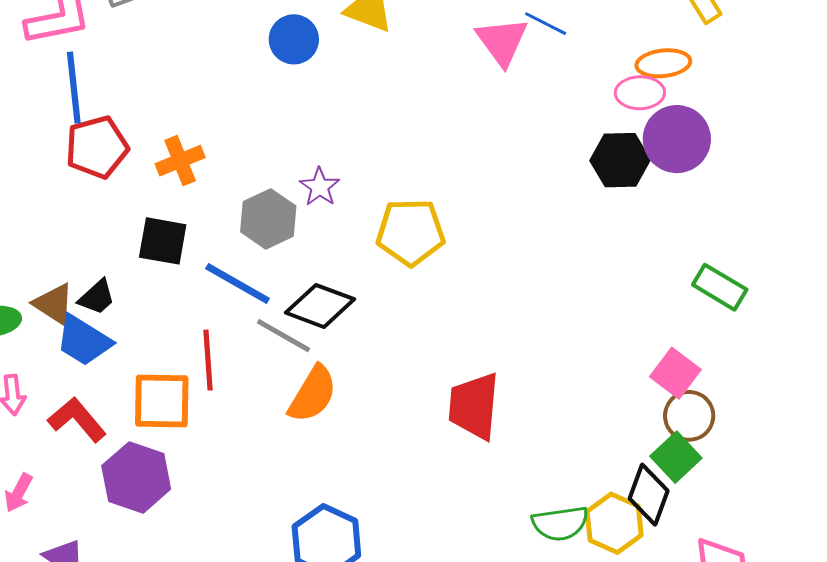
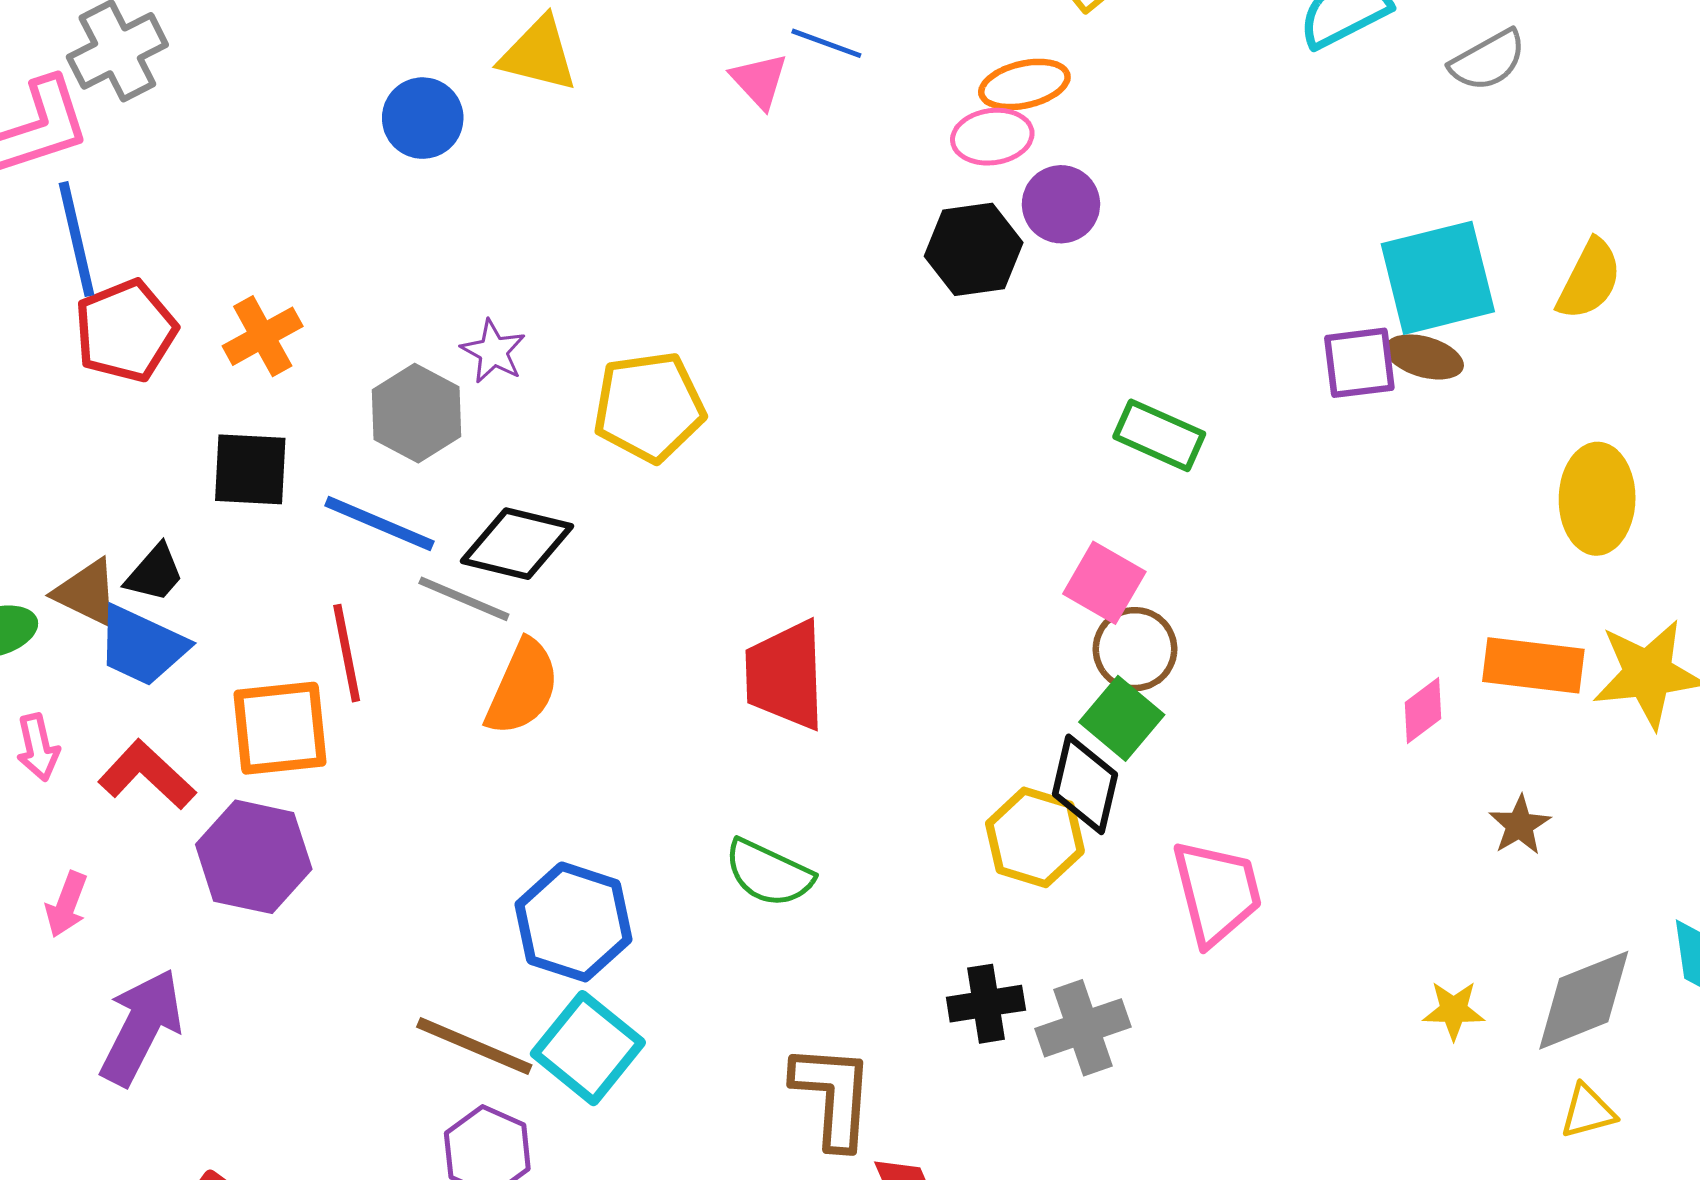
pink triangle: (502, 41) -> (759, 81), size x0.7
purple circle: (677, 139) -> (1061, 204), size x0.7
green semicircle: (560, 523) -> (769, 873), moved, turned 40

